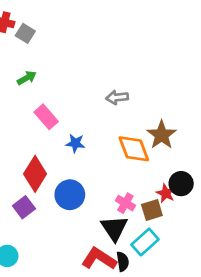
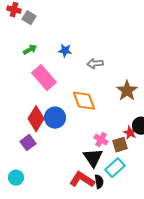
pink rectangle: (46, 117) -> (44, 78), size x1.4
blue star: (75, 143) -> (65, 51), moved
orange diamond: (134, 149) -> (84, 101), moved
blue circle: (70, 195) -> (55, 118), moved

